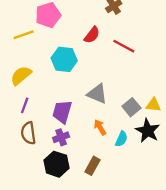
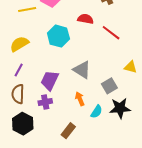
red semicircle: (92, 35) -> (85, 19), turned -126
yellow triangle: (153, 105) -> (131, 67), moved
black star: (148, 131) -> (120, 108), turned 30
black hexagon: (57, 164) -> (23, 124), moved

